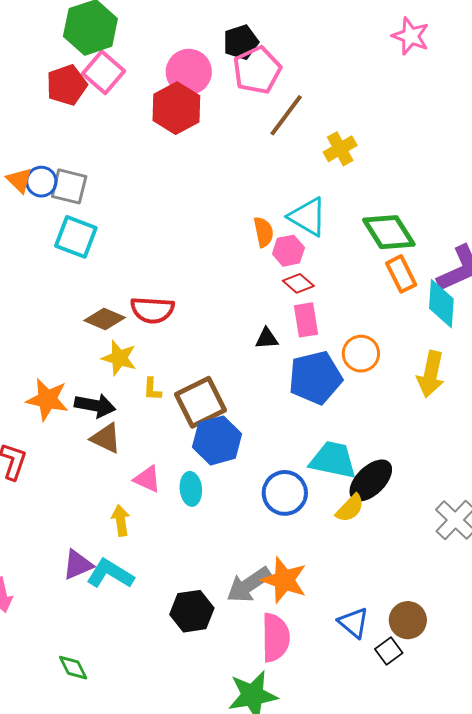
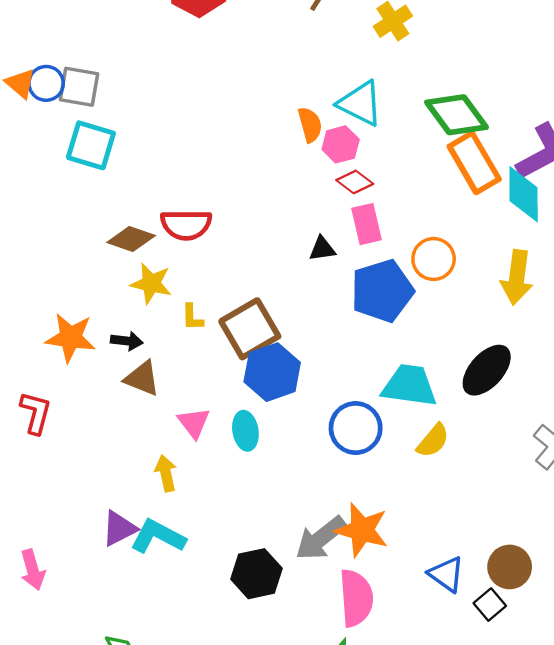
orange rectangle: (401, 274) -> (474, 163), size x1.4
black arrow: (95, 406) -> (127, 341), size x0.7
pink triangle: (147, 479) -> (194, 423), turned 32
black ellipse: (371, 480) -> (487, 370), moved

